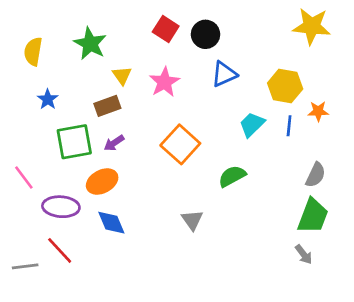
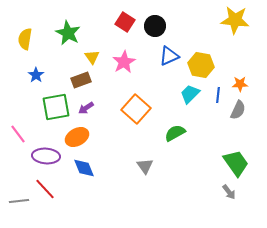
yellow hexagon: (285, 86) -> (201, 65), moved
gray semicircle: (316, 175) -> (238, 110), moved
green trapezoid: (313, 216) -> (236, 163), turned -56

